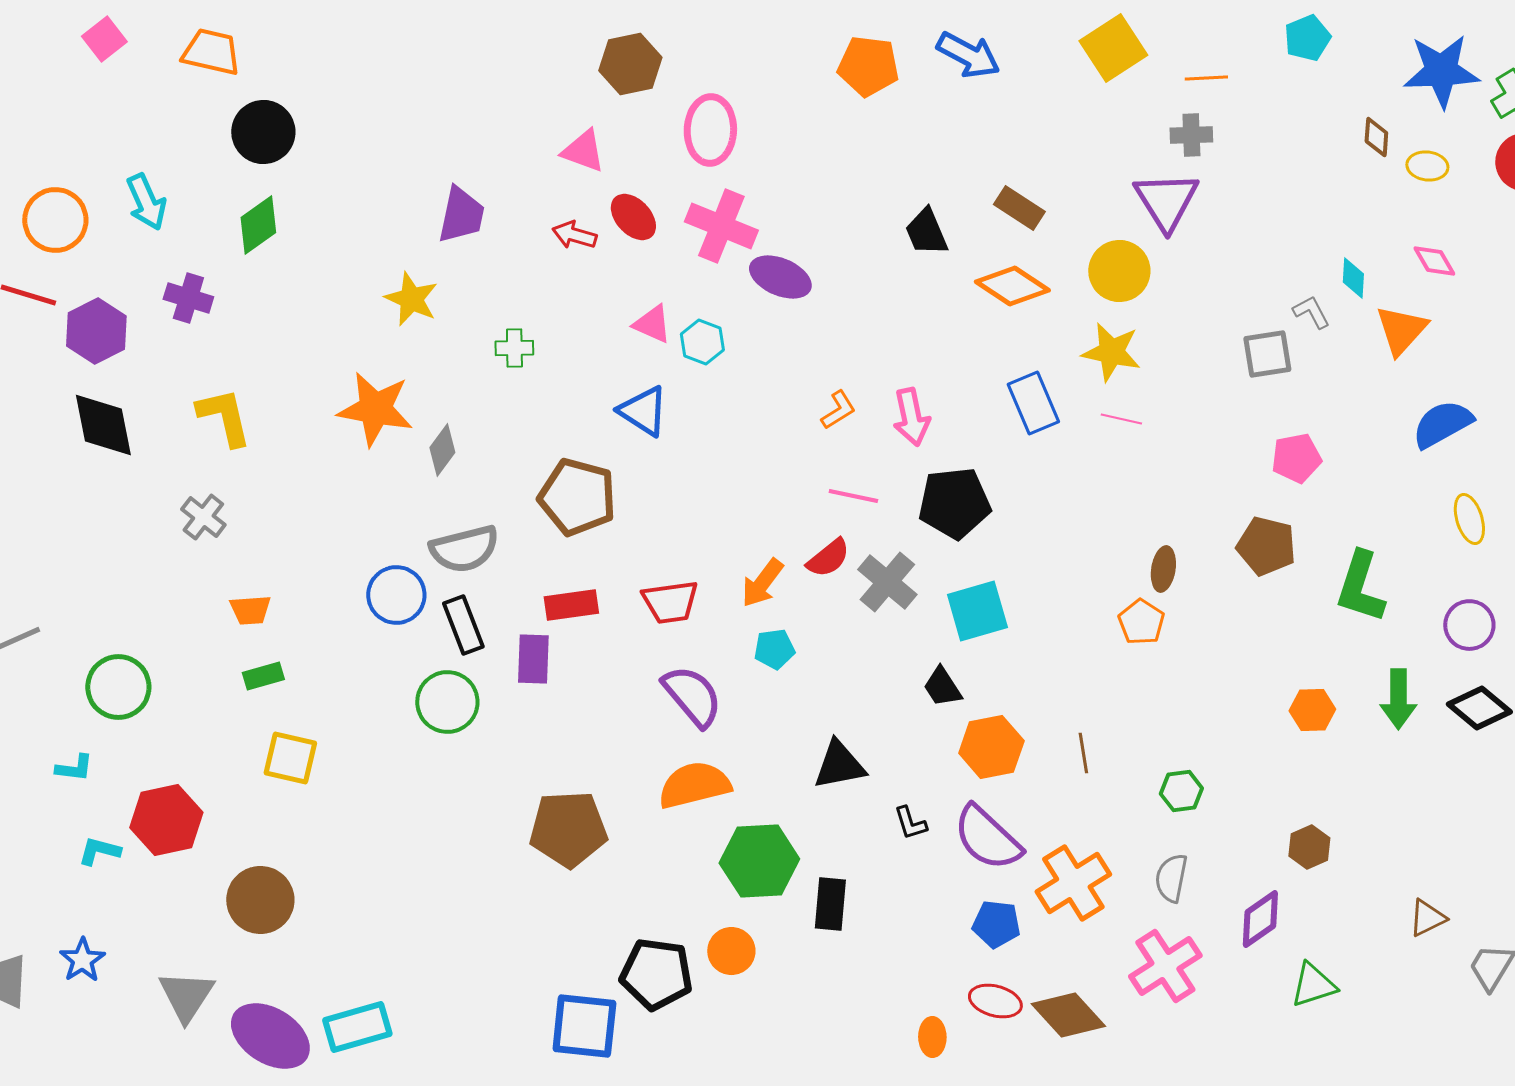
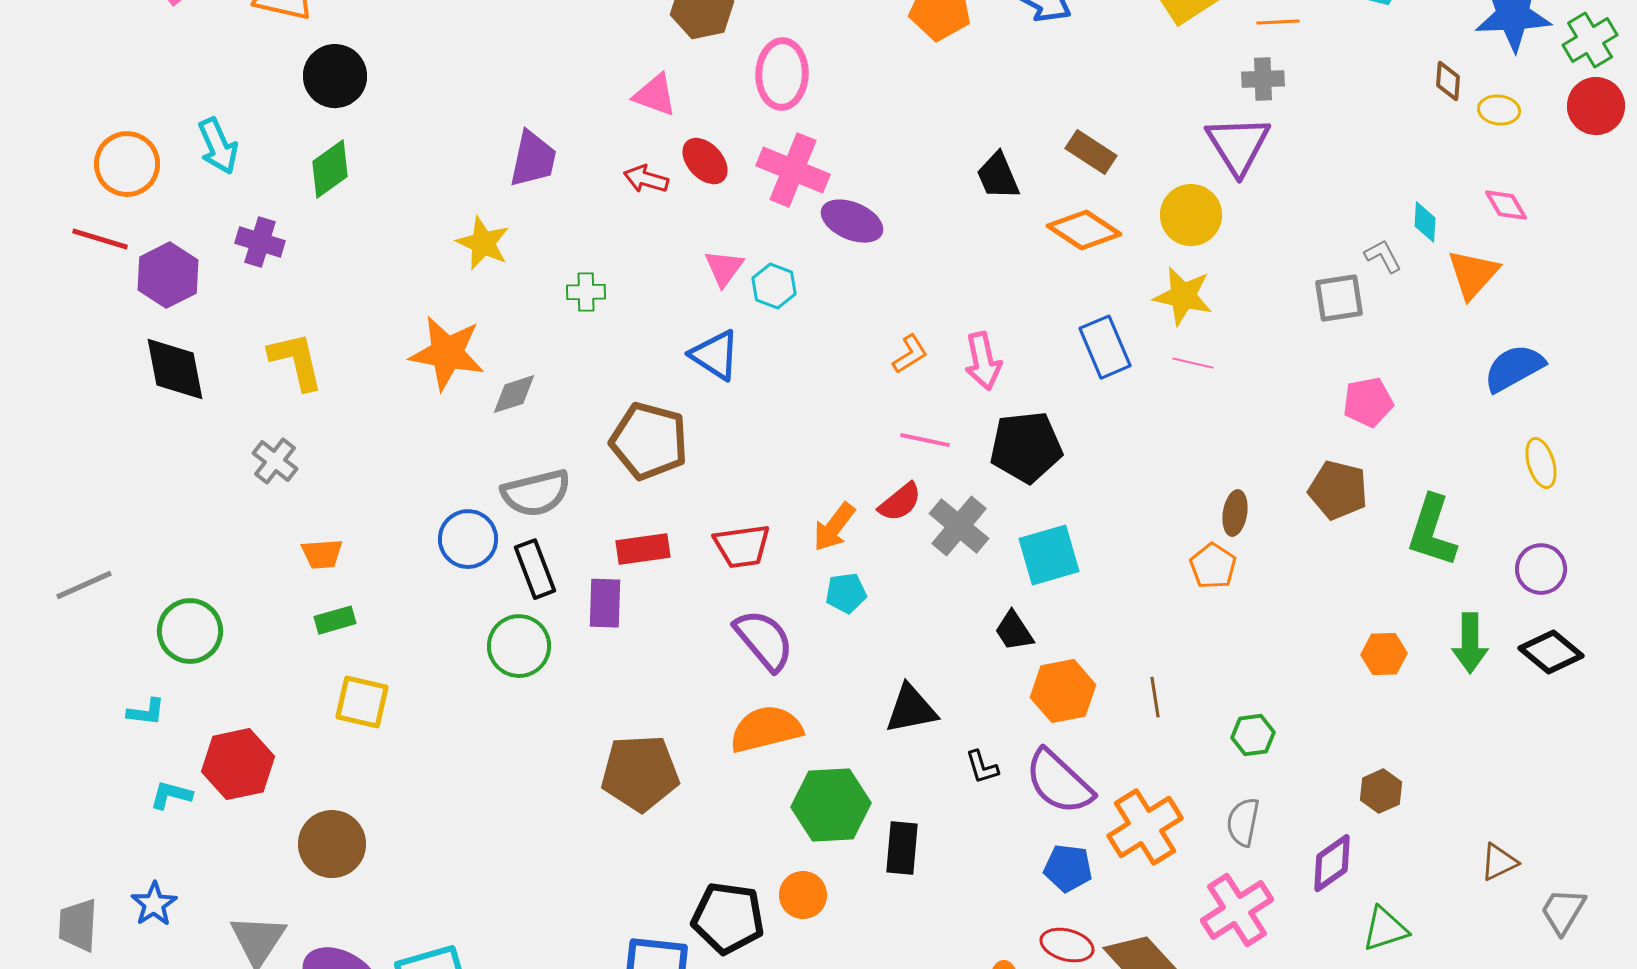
pink triangle: (652, 324) -> (724, 268), turned 42
gray diamond: (442, 450) -> (514, 394), turned 36

